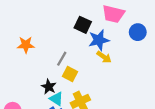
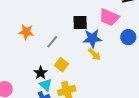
black square: (83, 25) -> (80, 22), turned -35
gray line: (62, 59) -> (52, 42), moved

